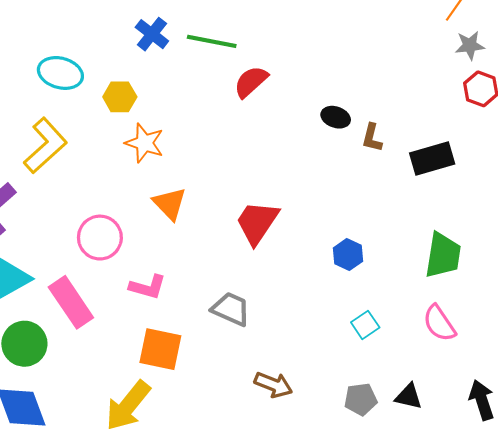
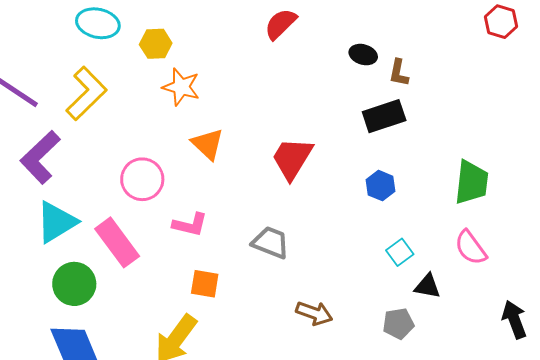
black rectangle: (432, 159) -> (384, 116), moved
orange square: (160, 349) -> (205, 284), size x0.7
black triangle: (409, 396) -> (428, 286), moved

